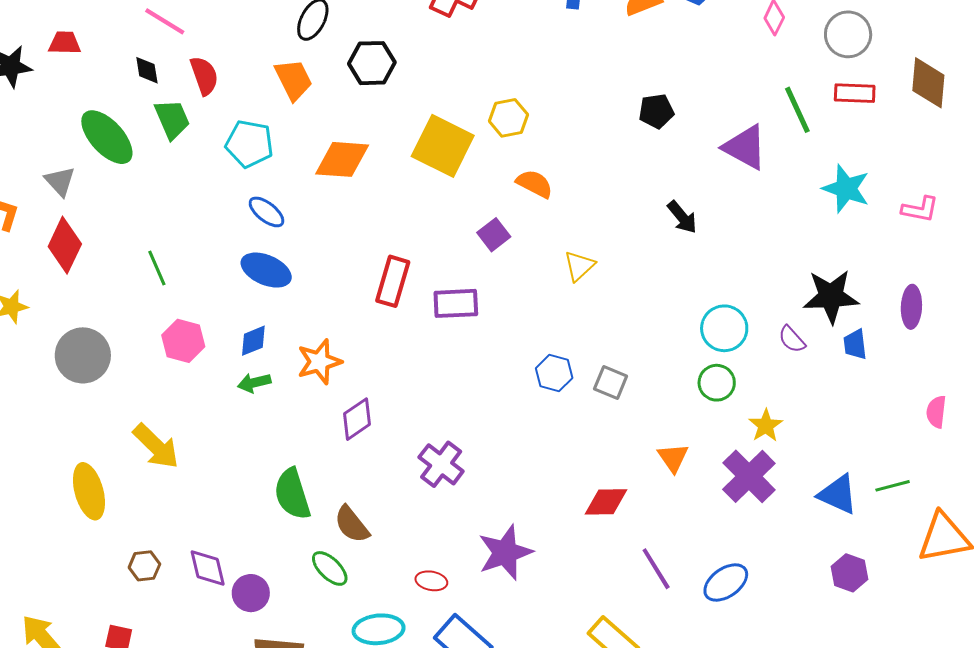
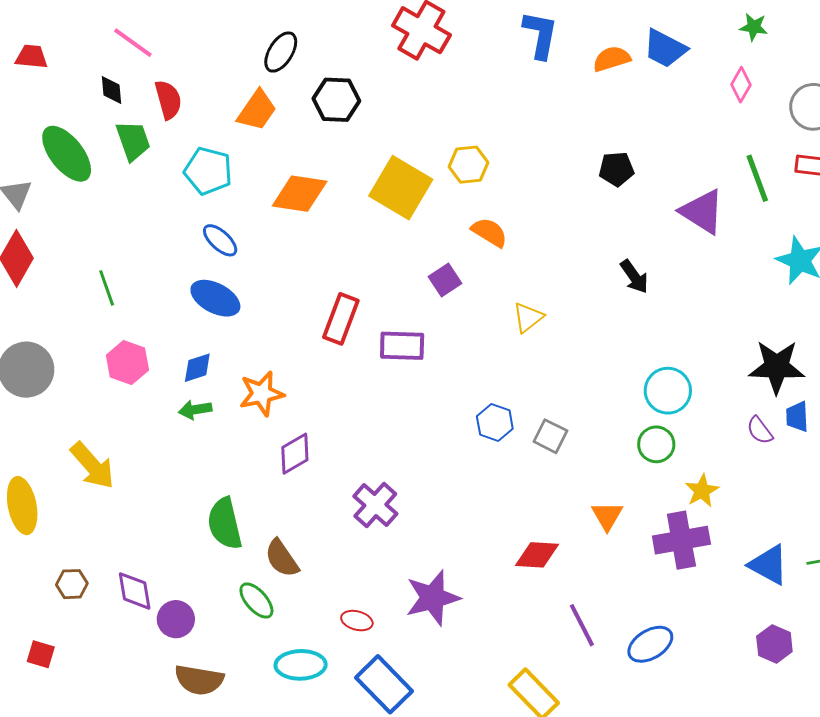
orange trapezoid: (294, 80) -> (257, 110), turned 57
purple semicircle: (792, 339) -> (760, 430), moved
purple cross: (749, 476) -> (681, 540), turned 30

